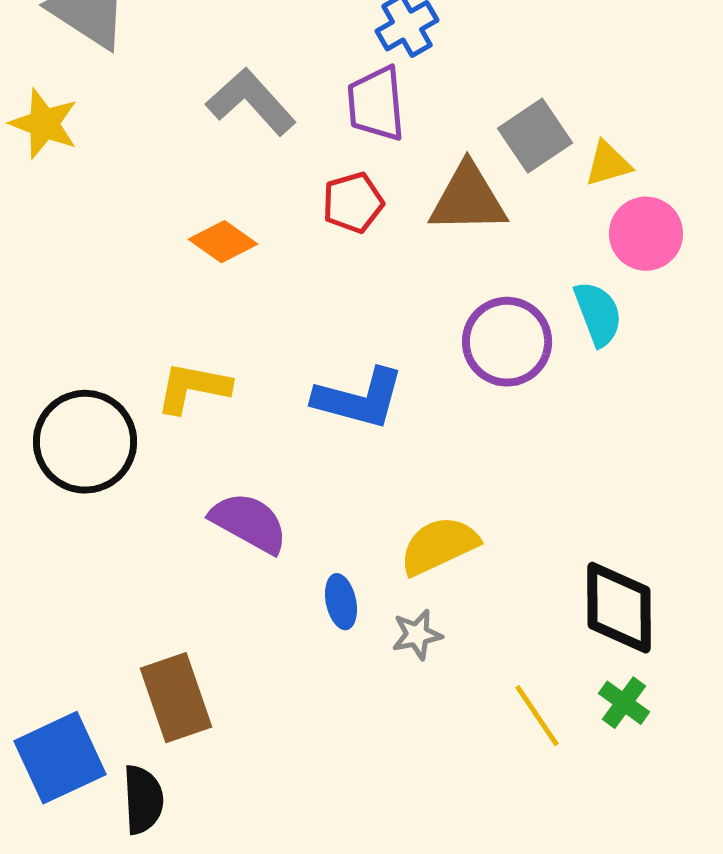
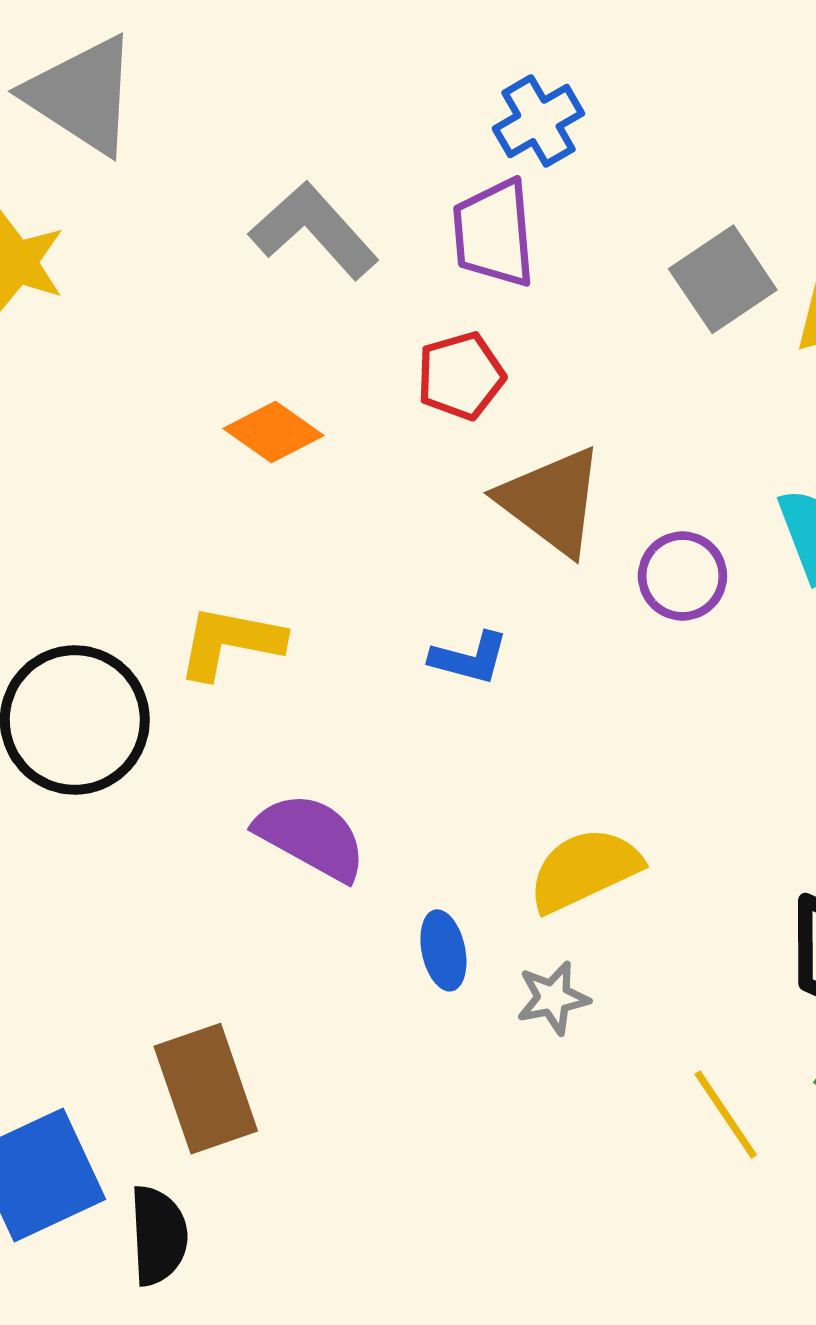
brown triangle: (468, 199) -> (551, 501), moved, turned 38
purple circle: (507, 342) -> (682, 576), size x0.7
blue L-shape: (359, 399) -> (469, 658), size x0.6

